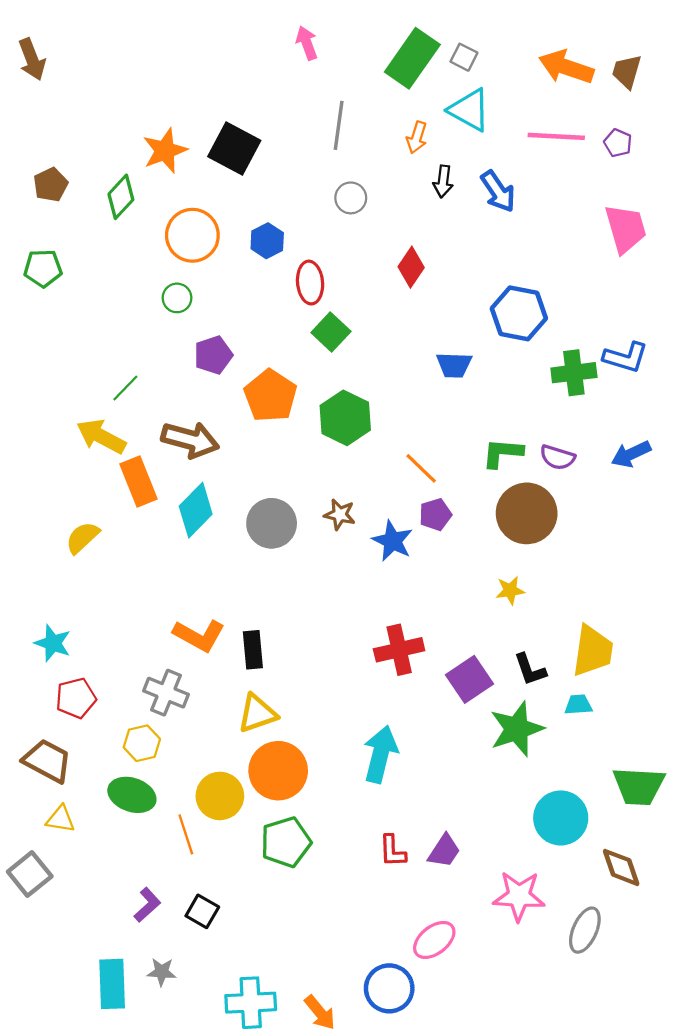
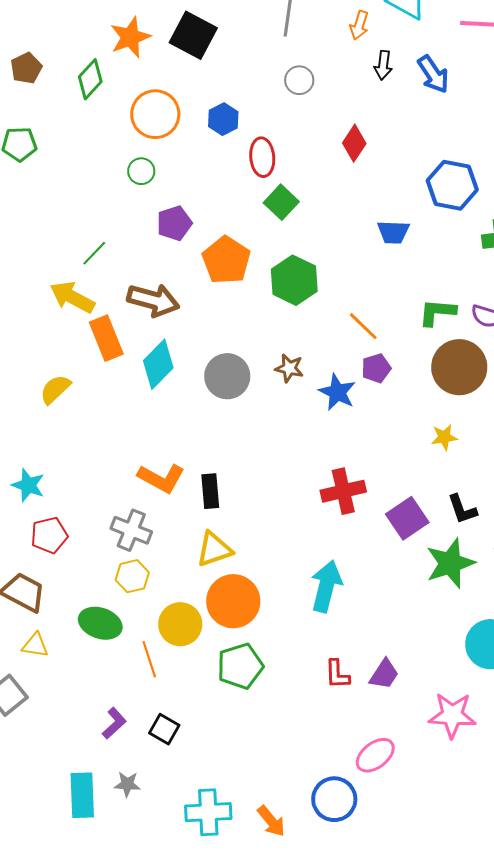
yellow hexagon: (142, 743) -> (132, 576), moved

